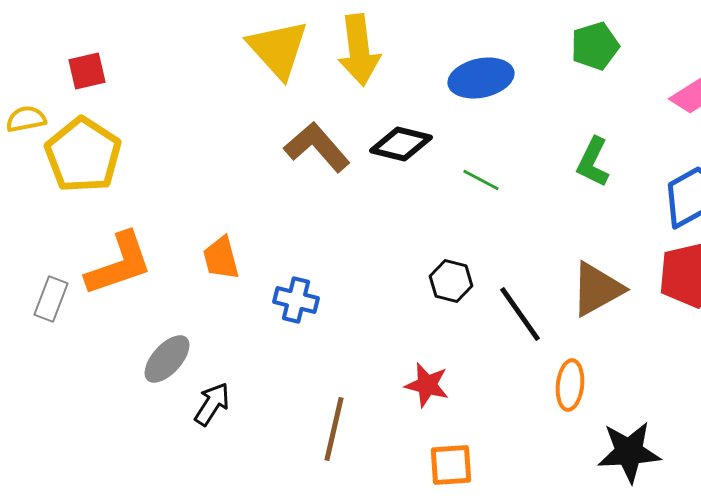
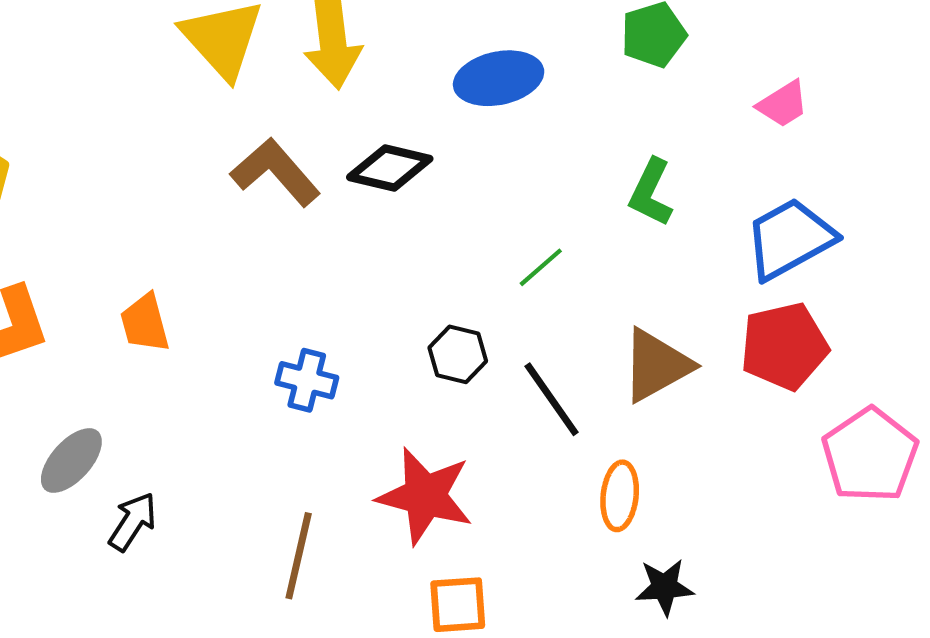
green line: (481, 180) -> (541, 267), moved, turned -69
blue cross: (296, 300) -> (307, 380), moved
red star: (427, 385) -> (425, 496), size x1.6
black star: (629, 452) -> (665, 587), moved, size x0.7

